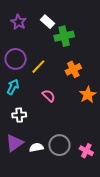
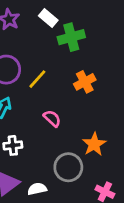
orange star: (88, 95) -> (94, 144), moved
gray circle: (59, 145) -> (68, 167), moved

